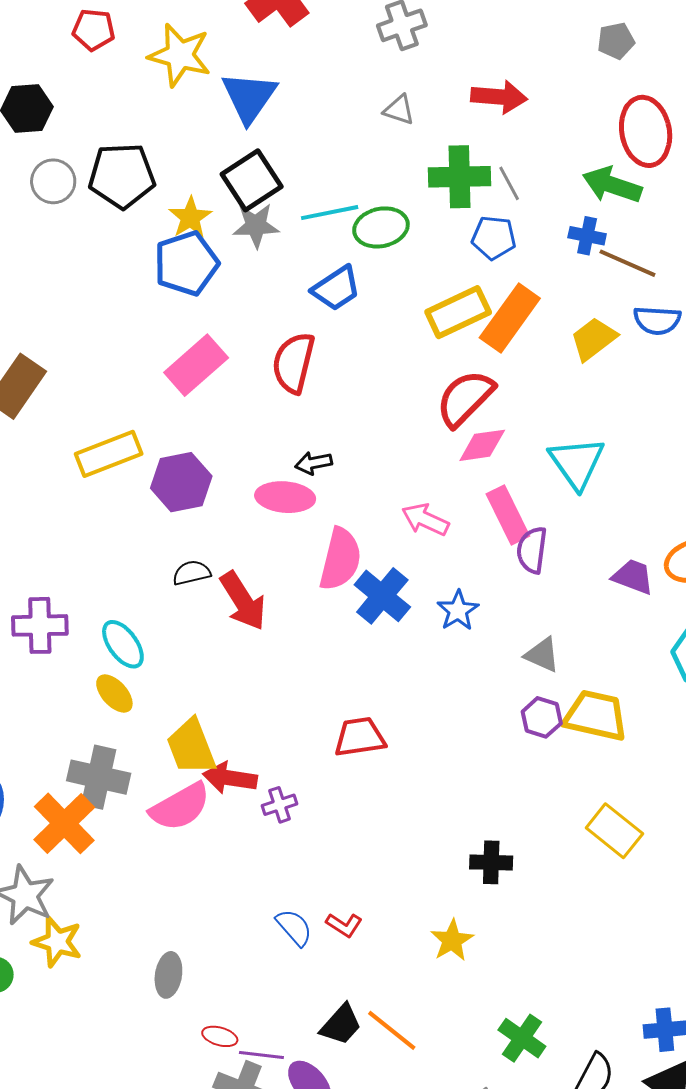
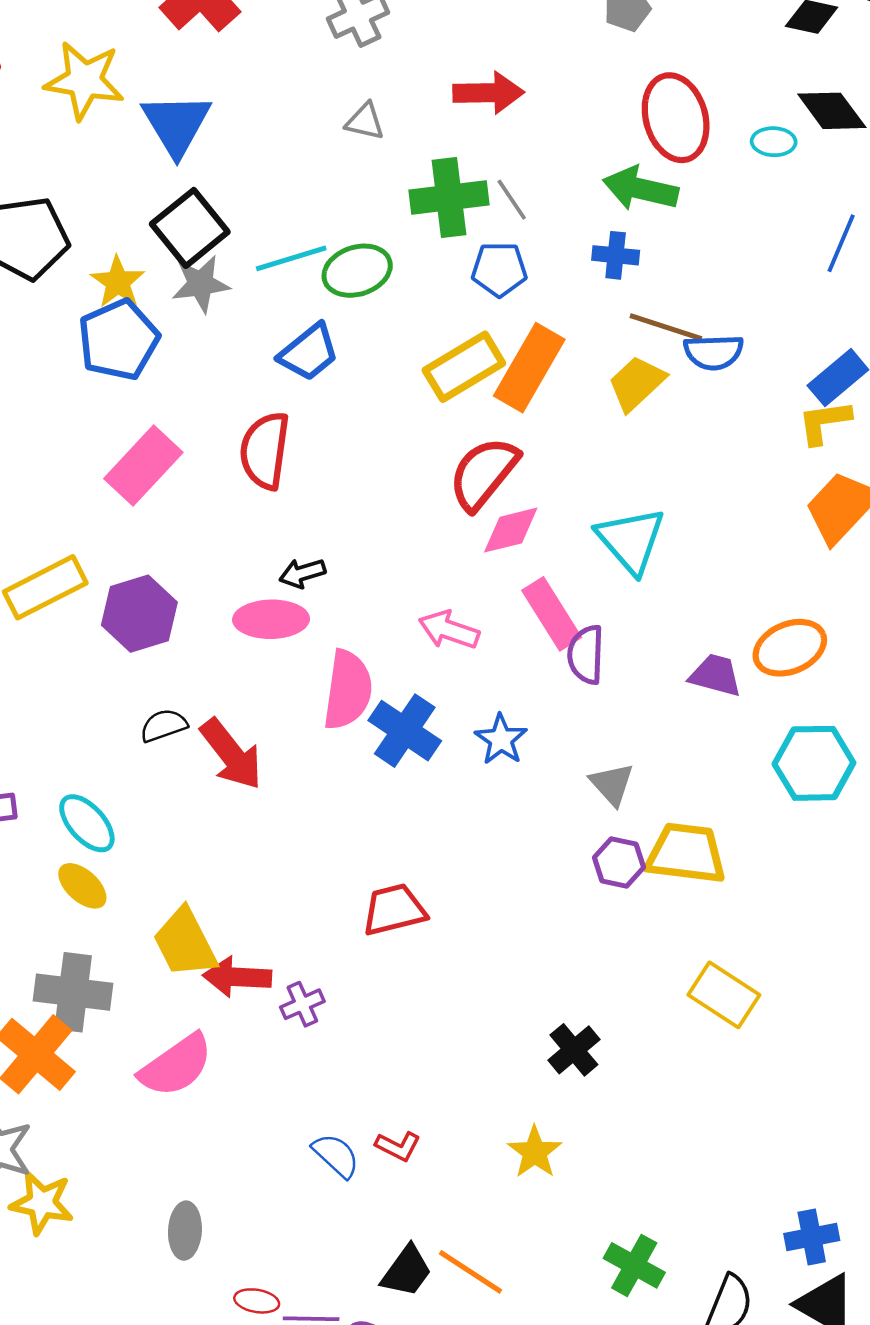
brown line: (627, 263) -> (666, 327), moved
gray triangle: (542, 655) -> (612, 784), turned 30
pink semicircle: (180, 807) -> (176, 1065), moved
black cross: (491, 862) -> (574, 1050), turned -36

